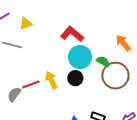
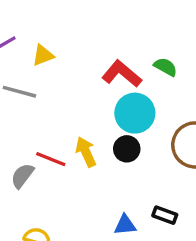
green semicircle: (103, 61) -> (165, 67), moved
red line: (31, 84) -> (51, 159), turned 42

